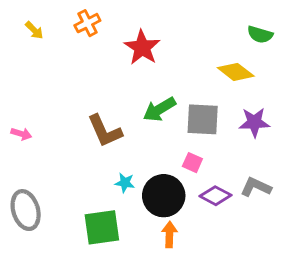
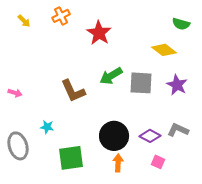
purple star: (254, 122) -> (177, 85), turned 30
pink square: (192, 163) -> (158, 162), moved
cyan star: (125, 183) -> (47, 127), moved

